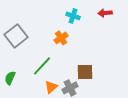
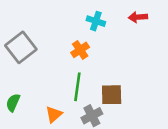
green line: (42, 66) -> (77, 87), moved, turned -35
orange triangle: (51, 87) -> (54, 114), moved

